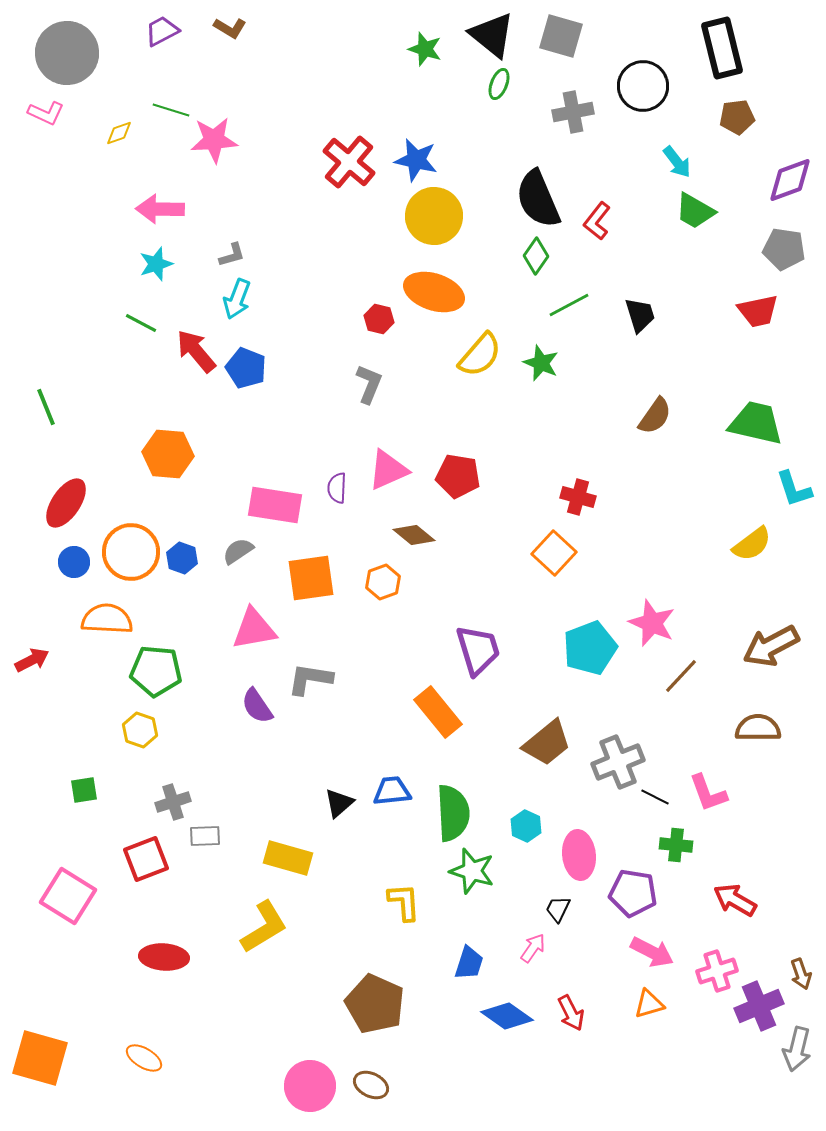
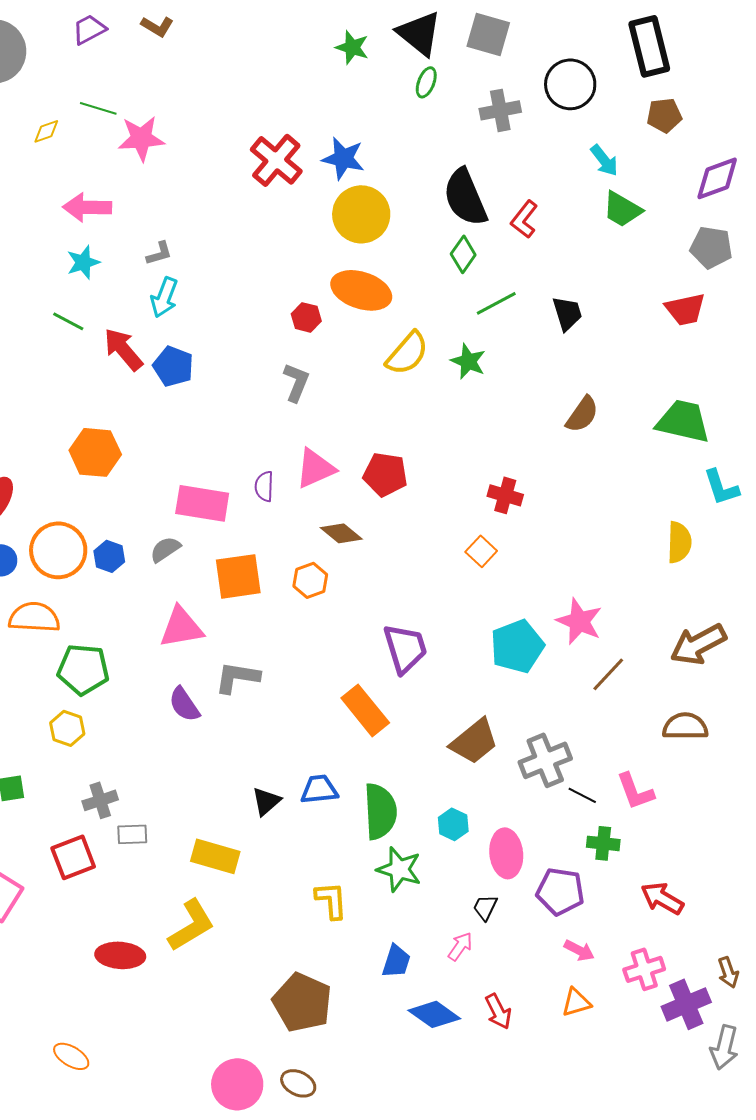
yellow semicircle: (752, 544) -> (679, 542), turned -51
orange square: (554, 553) -> (481, 551), size x0.7
pink arrow: (652, 952) -> (579, 950), size x0.7
red ellipse: (164, 957) -> (120, 955), moved

